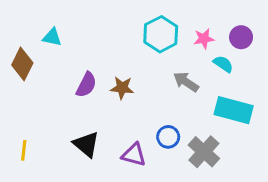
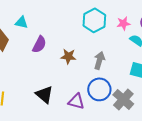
gray arrow: (186, 82) -> (99, 60), moved, turned 72
purple semicircle: (86, 85) -> (39, 44), moved
blue circle: (168, 137) -> (99, 89), size x1.5

